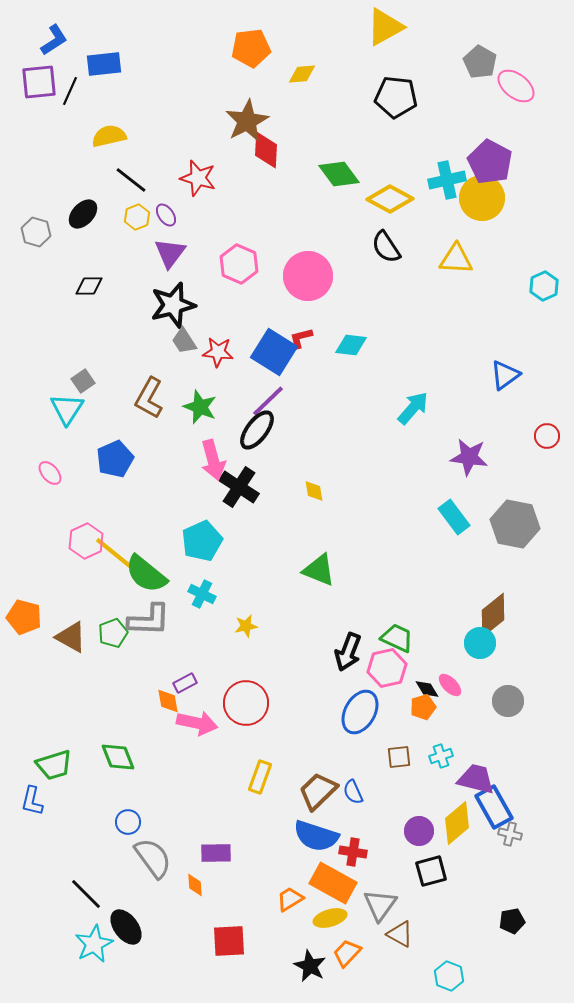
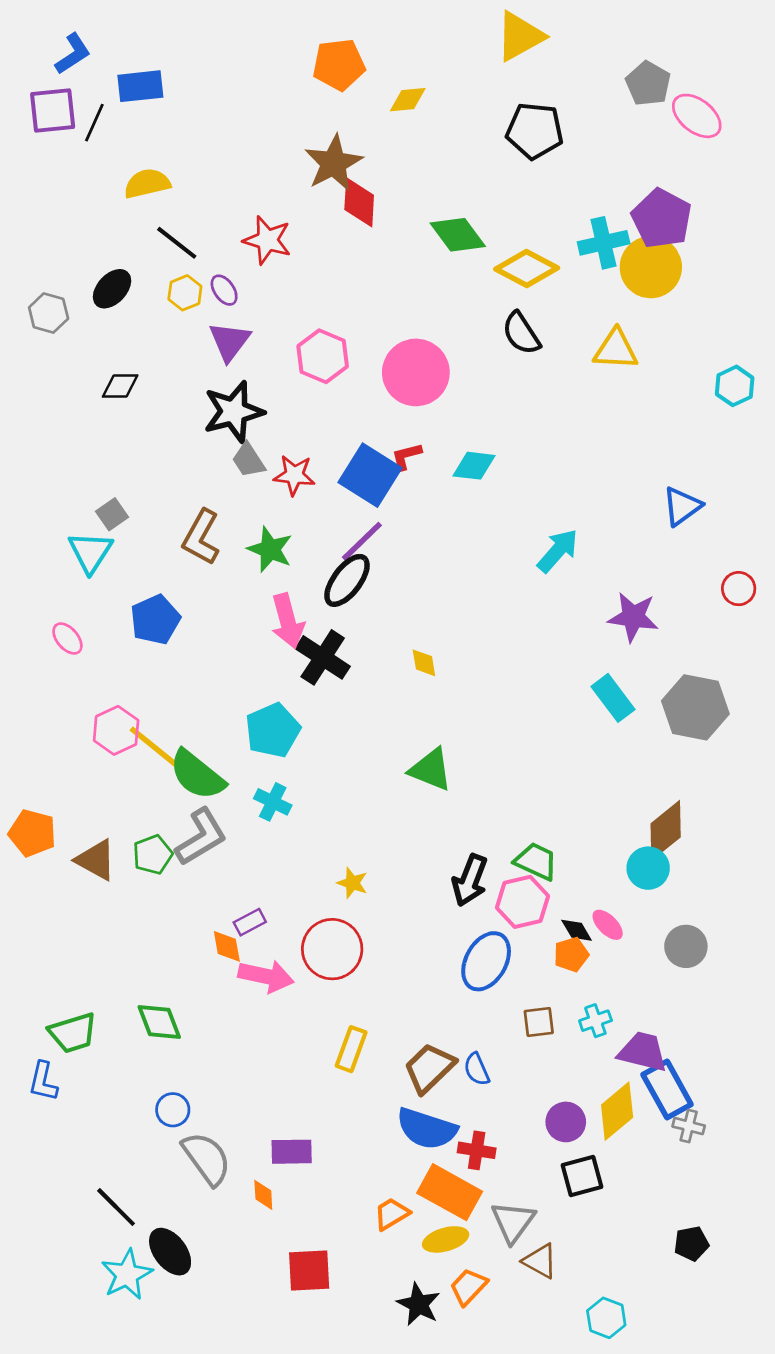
gray L-shape: (149, 620) -> (201, 837), turned -33
yellow star: (246, 626) -> (352, 883), moved, turned 30

